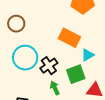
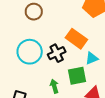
brown circle: (16, 24) -> (34, 12), moved
black cross: (49, 66) -> (57, 53), moved

